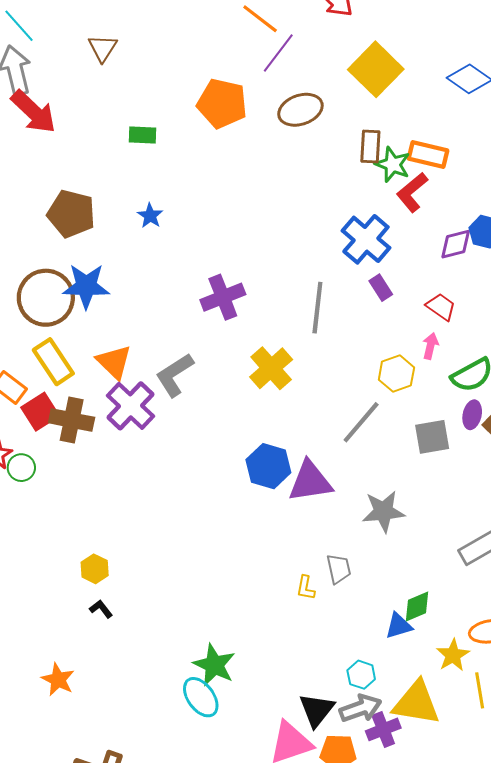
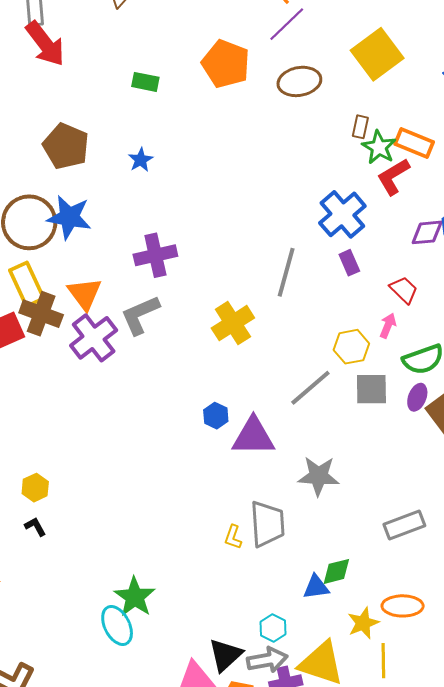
brown rectangle: (370, 147) -> (360, 127), size x0.7
purple cross: (223, 297) -> (155, 255), moved
brown cross: (72, 420) -> (41, 314), moved
gray square: (432, 437) -> (371, 389), moved
blue hexagon: (268, 466) -> (216, 416), size x0.6
gray trapezoid: (339, 569) -> (267, 524), size x1.6

